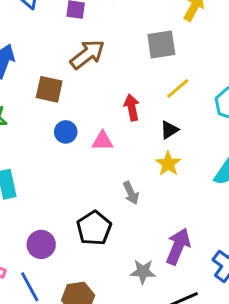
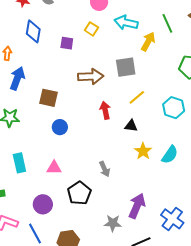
brown arrow: (87, 54) -> (91, 76), moved, turned 35
black triangle: (169, 130) -> (131, 126), turned 40
pink triangle: (103, 141) -> (54, 168), moved
yellow star: (168, 164) -> (143, 151), moved

